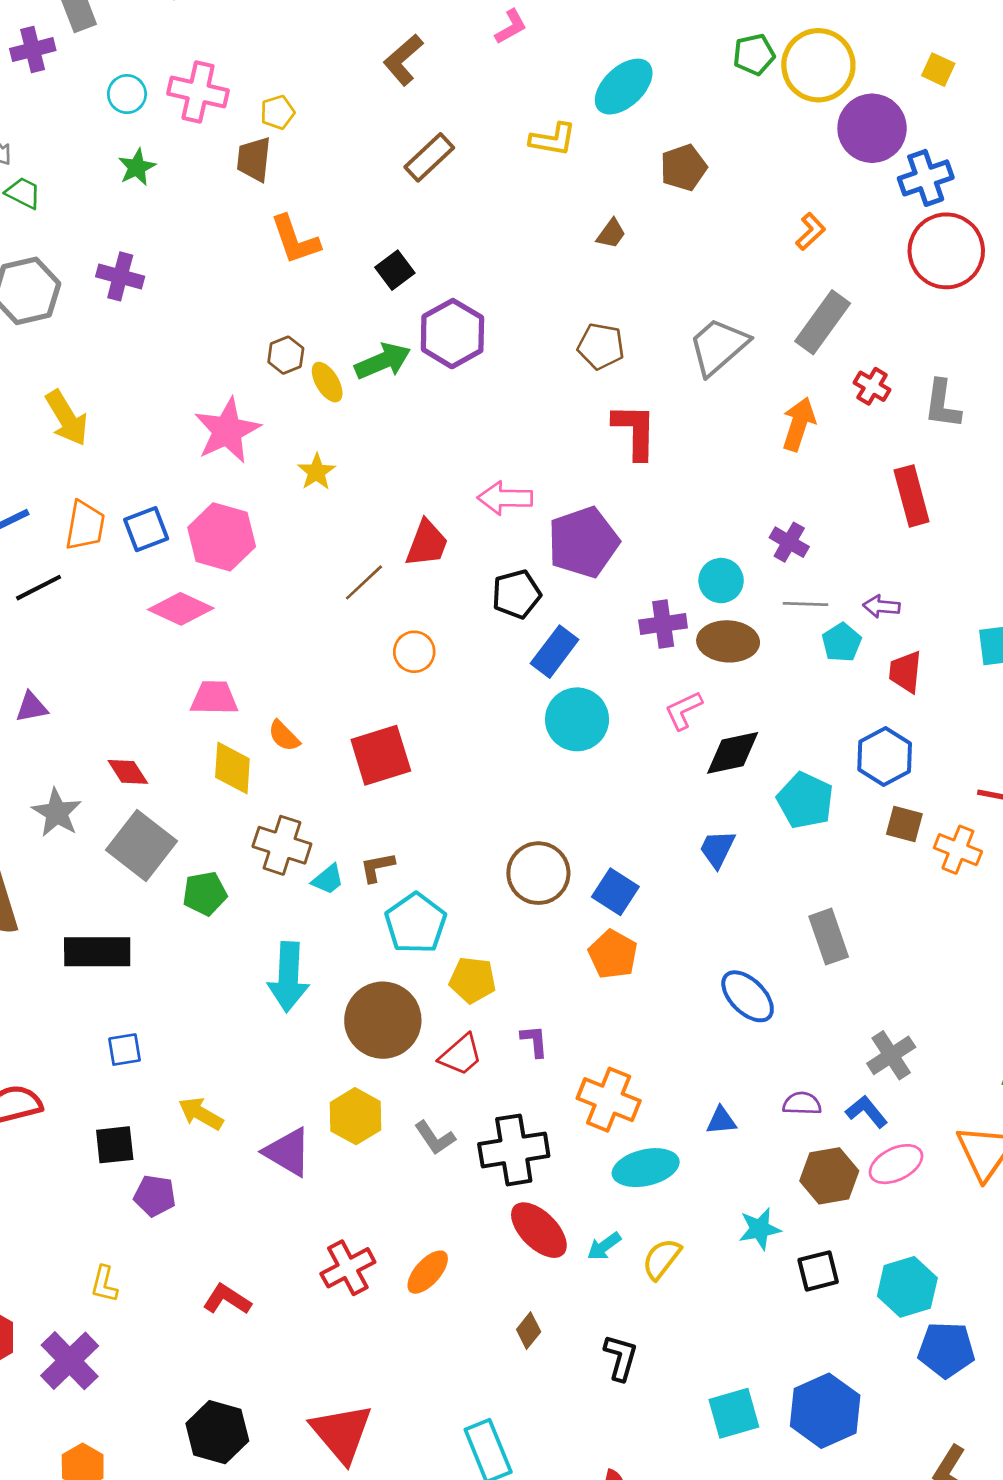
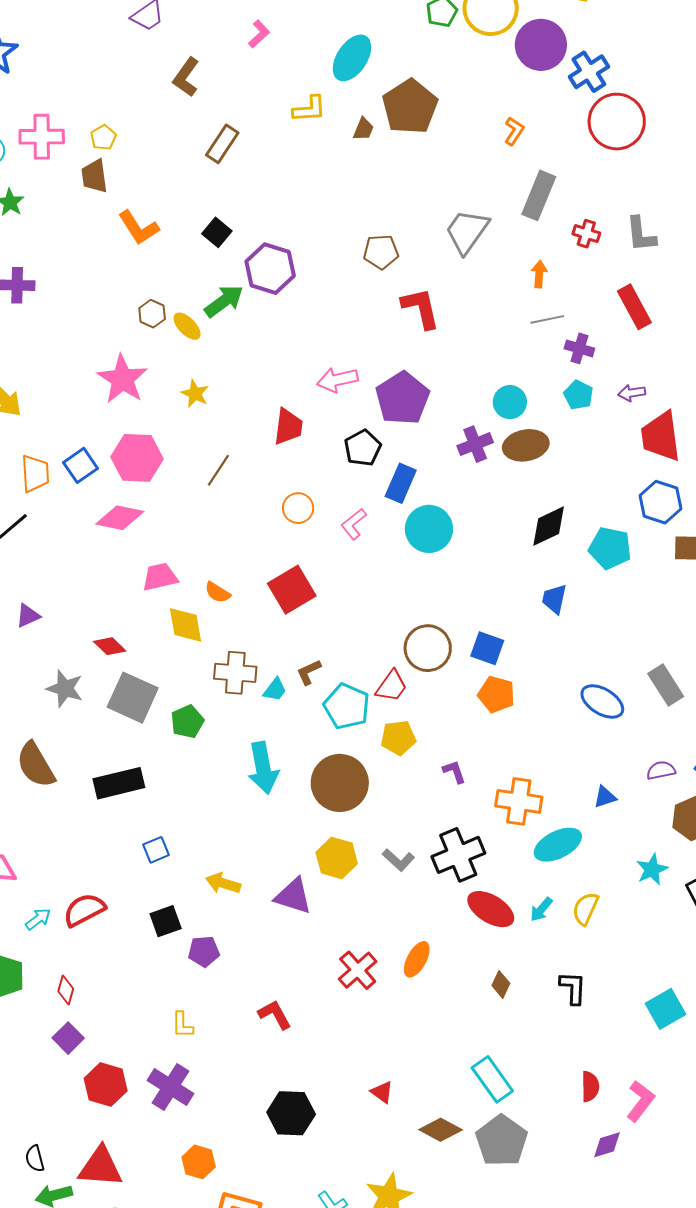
brown pentagon: (683, 168) -> (410, 107), size x1.6
brown trapezoid: (611, 234) -> (363, 129), moved
orange arrow: (799, 424) -> (539, 274), size x0.7
purple cross: (789, 542) -> (579, 348), moved
brown line: (364, 582) -> (218, 470), moved
gray line: (805, 604) -> (547, 319), moved
cyan pentagon: (842, 642) -> (579, 395), moved
red trapezoid: (905, 672) -> (661, 436), size x1.6
pink L-shape: (684, 710) -> (354, 524), moved
gray rectangle: (829, 937) -> (666, 685), moved
red trapezoid: (461, 1055) -> (391, 686), moved
red L-shape: (227, 1299) -> (275, 1015), turned 42
red triangle: (342, 1433) -> (382, 1092), size x0.5

